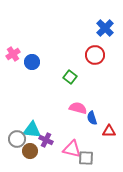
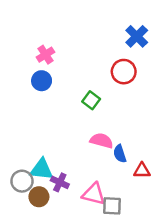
pink cross: (13, 54) -> (45, 55), moved

